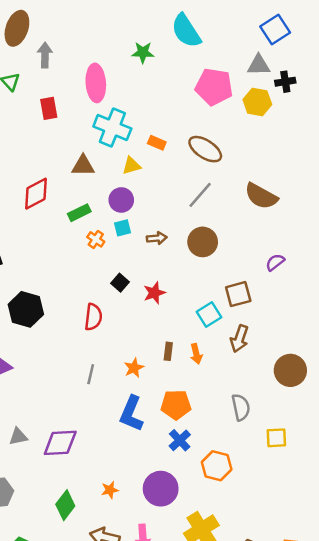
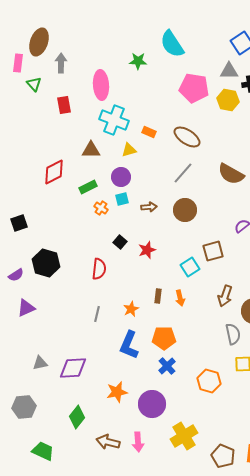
brown arrow: (240, 339) -> (225, 296), moved
gray semicircle: (241, 407) -> (233, 334), moved
orange hexagon: (217, 466) -> (209, 381), moved
orange star: (110, 490) -> (117, 392), moved, size x1.5

